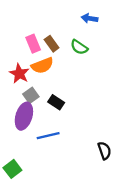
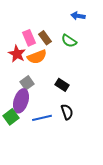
red star: (19, 74) -> (17, 54), moved
black rectangle: (56, 102) -> (62, 85), moved
black semicircle: (104, 151) -> (67, 112), moved
green square: (12, 169) -> (11, 117), moved

